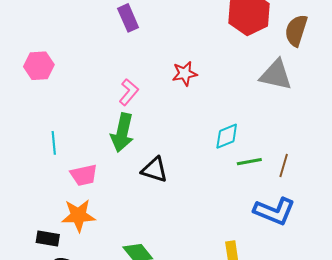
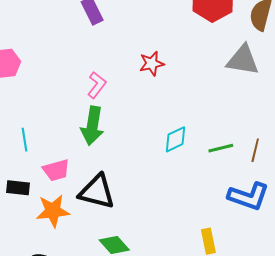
cyan diamond: (227, 136) -> (175, 139), moved
black triangle: (155, 170) -> (97, 192), moved, size x1.4
black rectangle: (48, 238) -> (18, 188), moved

